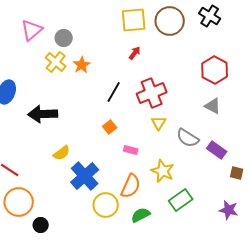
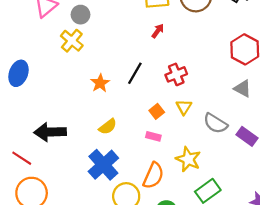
orange star: (82, 65) -> (100, 83), moved
red cross: (152, 93) -> (176, 74), size x0.7
black arrow: (43, 114) -> (50, 132), moved
orange square: (110, 127) -> (157, 111), moved
yellow semicircle: (62, 153) -> (108, 127), moved

